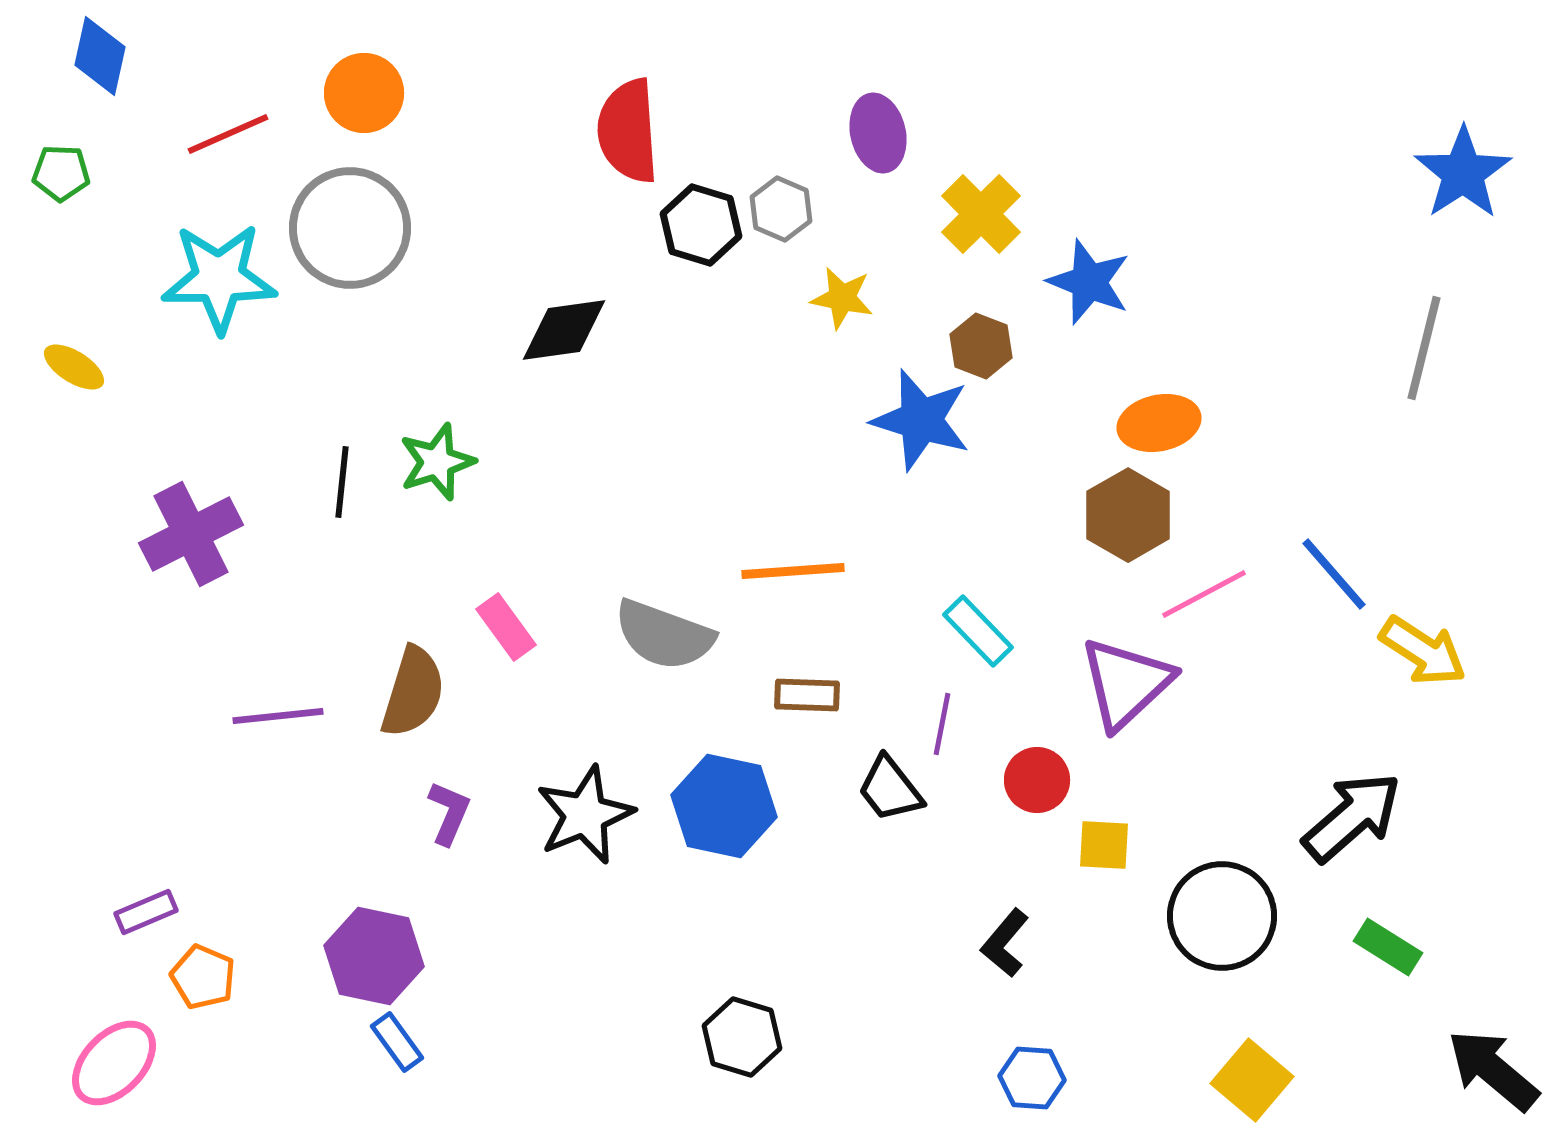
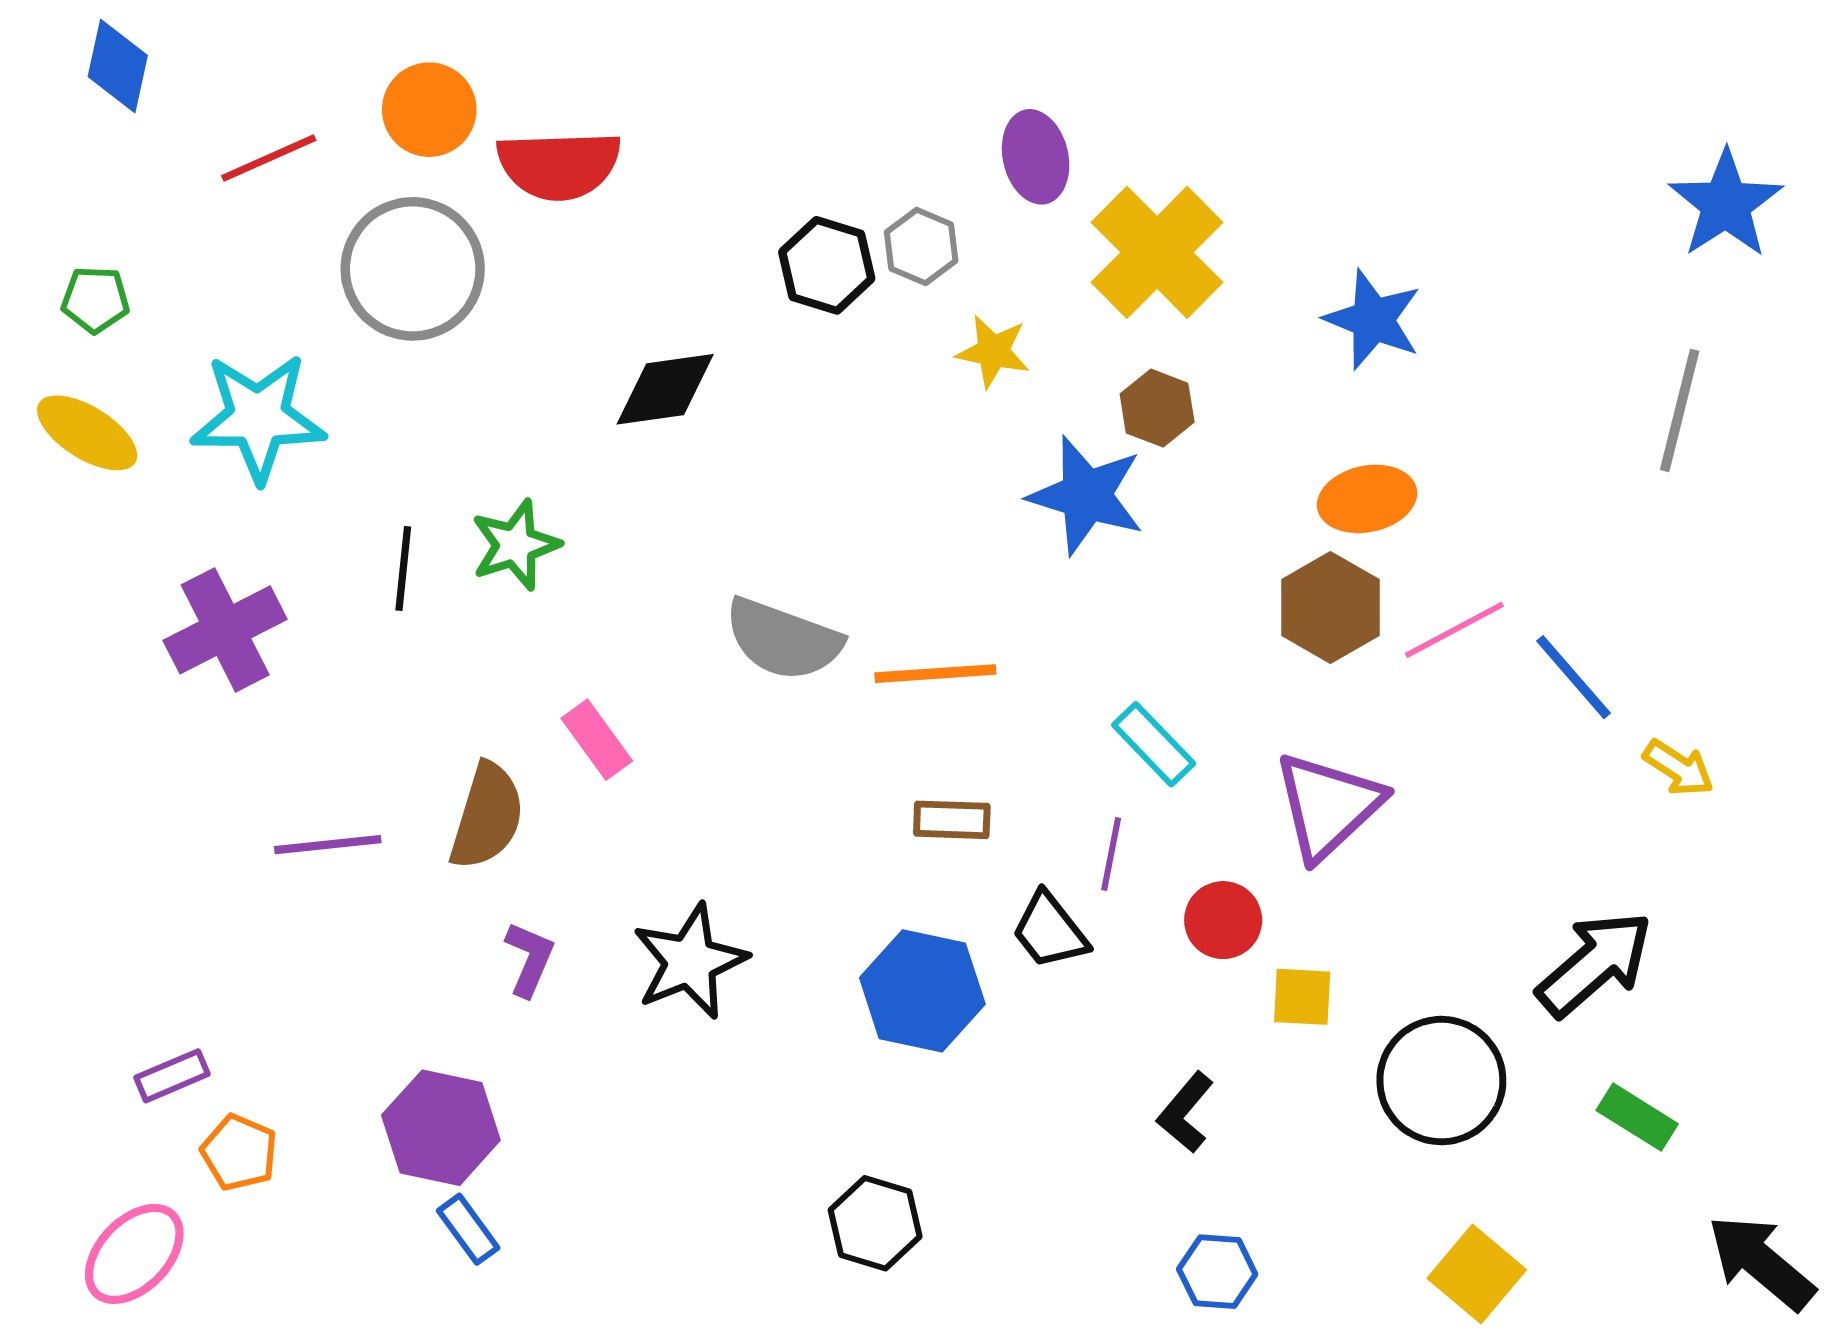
red semicircle: (628, 131) -> (559, 165), moved, turned -88
green pentagon: (61, 173) -> (95, 300), moved
yellow cross: (981, 214) -> (1157, 252), size x1.4
cyan star: (219, 278) -> (258, 418), moved
blue star: (1089, 282) -> (1373, 320), moved
yellow ellipse: (74, 367) -> (87, 433), size x1.4
pink line: (1204, 594) -> (1454, 630), moved
gray semicircle: (664, 635) -> (783, 639), moved
yellow arrow: (1423, 651) -> (1678, 768), size x0.7
blue hexagon: (724, 806) -> (922, 991), moved

